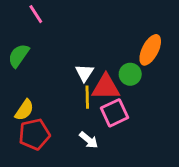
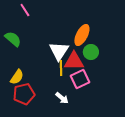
orange ellipse: (150, 50) -> (82, 35), moved
green semicircle: (19, 56) -> (13, 39), turned 96
white triangle: (84, 73) -> (59, 51), size x1.5

